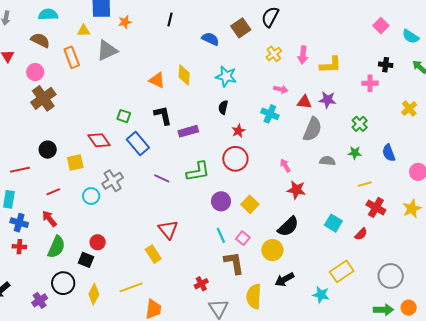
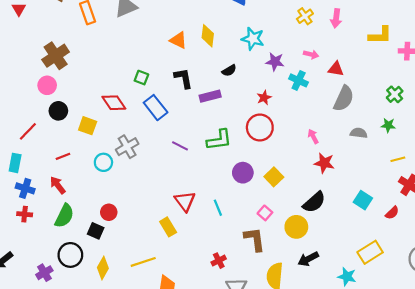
yellow L-shape: (331, 65) -> (380, 35), moved
pink circle: (35, 72) -> (47, 85), moved
purple star: (327, 100) -> (275, 62), moved
black semicircle: (223, 107) -> (229, 70), moved, turned -136
yellow square: (75, 162) -> (88, 126), turned 30
red line: (20, 170) -> (28, 131), turned -36
cyan line: (221, 235) -> (218, 208), moved

